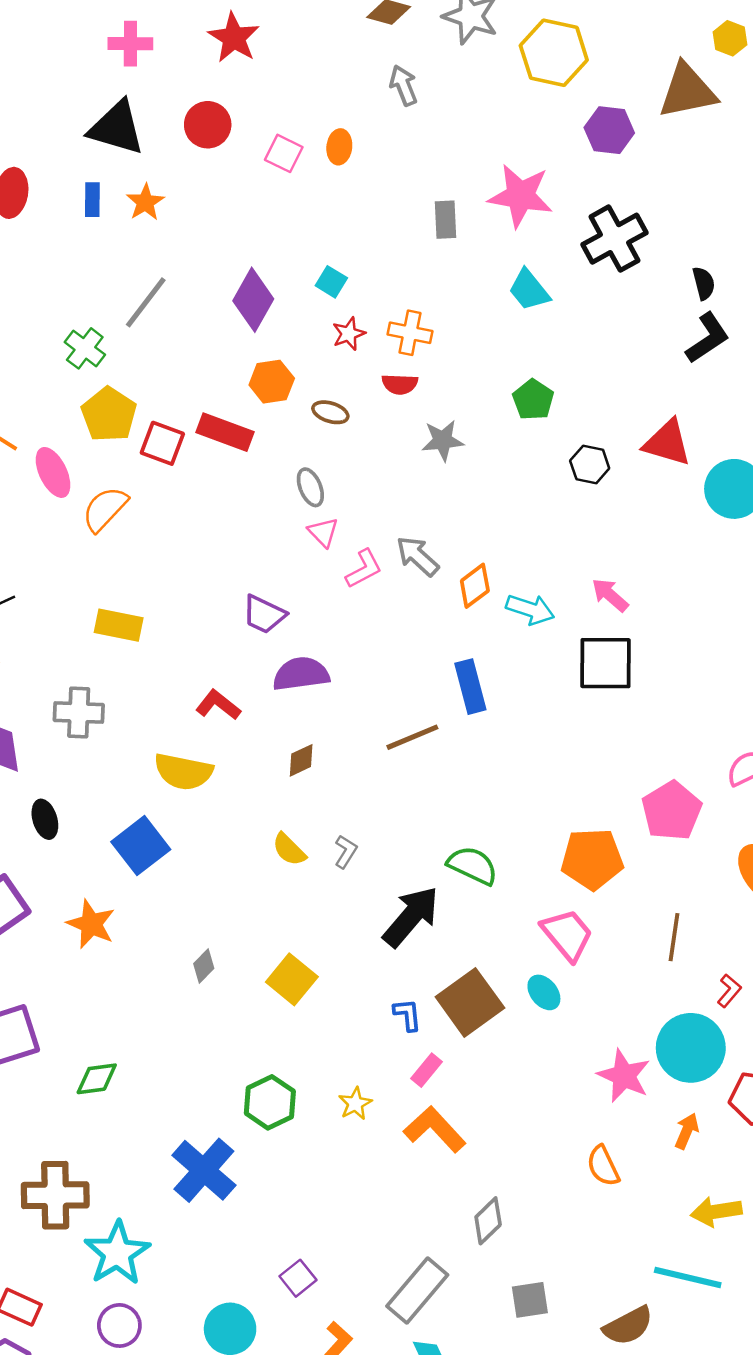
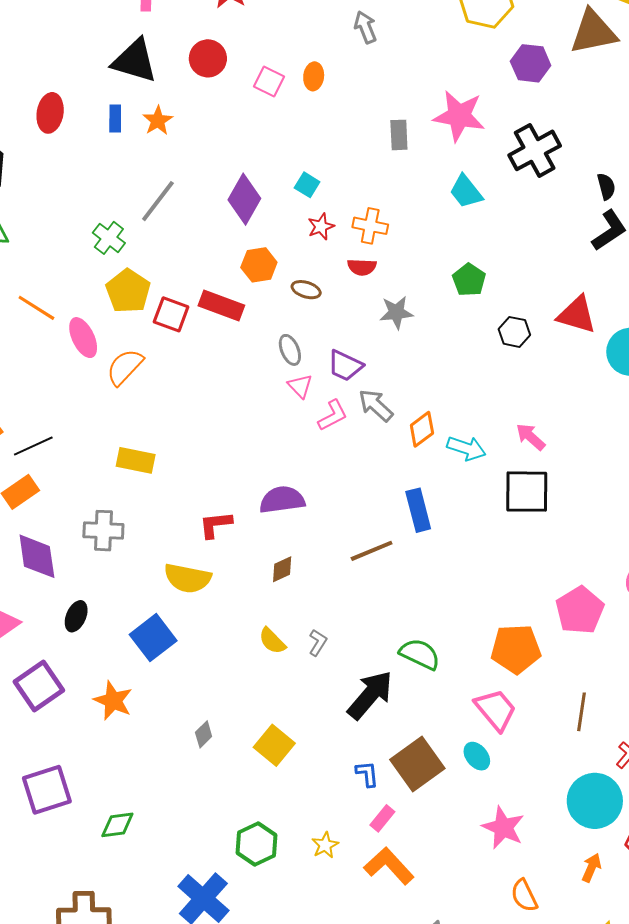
purple trapezoid: (264, 614) -> (345, 366), moved
red L-shape: (218, 705) -> (216, 525), turned -45
black ellipse: (45, 819) -> (76, 616), turned 40
pink star: (624, 1076) -> (503, 828), moved

